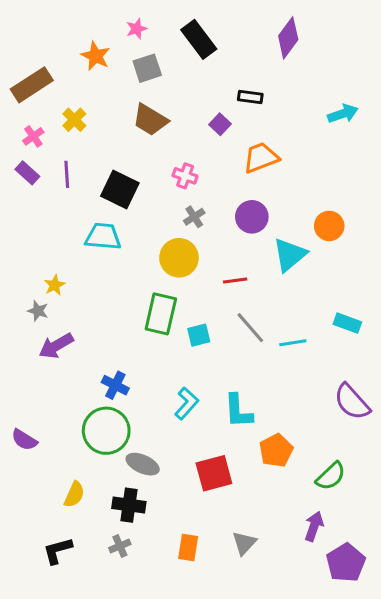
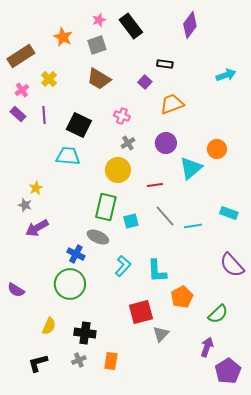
pink star: (137, 29) -> (99, 20), moved
gray ellipse: (143, 464) -> (98, 237), moved
gray triangle: (244, 543) -> (161, 334), moved
orange rectangle: (188, 548) -> (111, 361), moved

